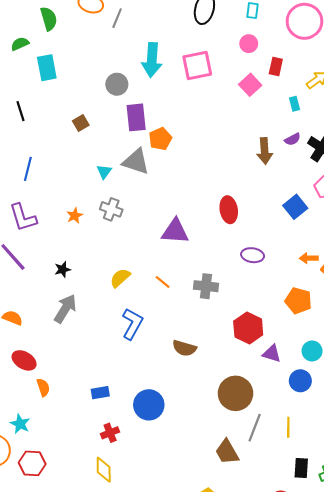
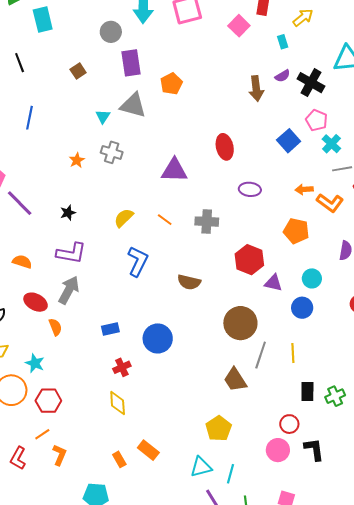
orange pentagon: (160, 139) -> (171, 84), moved
purple L-shape: (23, 217) -> (71, 253), moved, turned -60
gray arrow: (65, 309) -> (69, 290), moved

